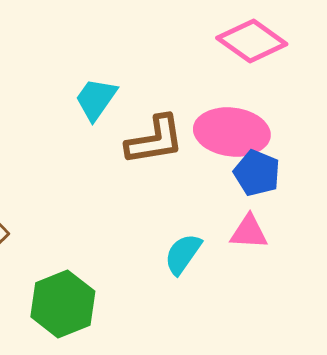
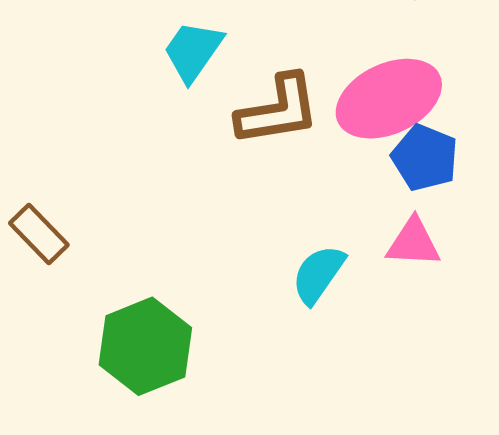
pink ellipse: (232, 132) -> (389, 99), turned -32

